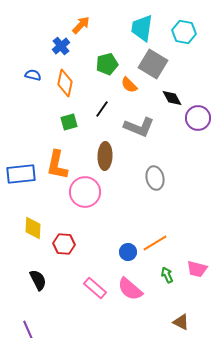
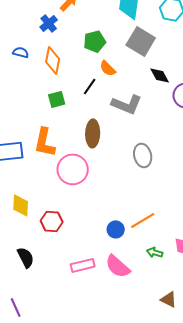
orange semicircle: (129, 85) -> (108, 68), moved
green arrow: (167, 275) -> (155, 252), turned -49
pink rectangle: (95, 288) -> (83, 265), turned -55

